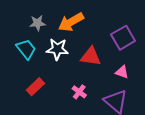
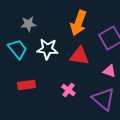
orange arrow: (71, 22) -> (78, 23), moved, turned -40
red rectangle: (35, 87) -> (26, 85), turned 36

